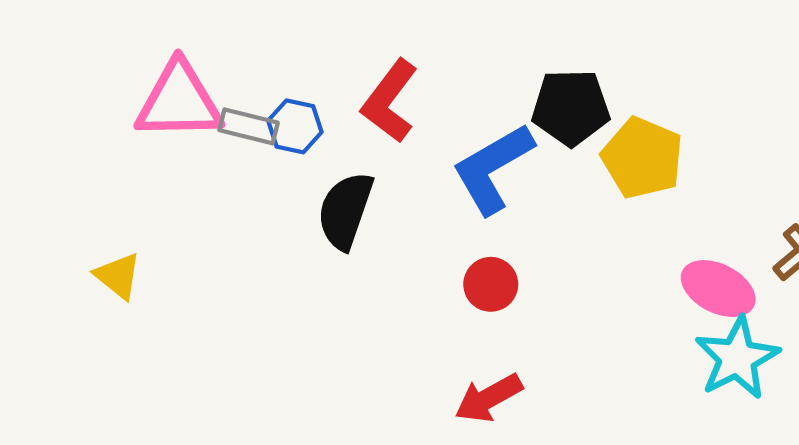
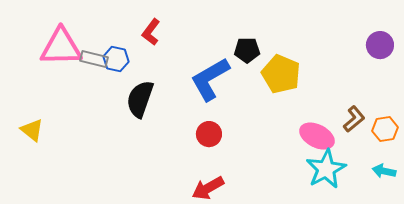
red L-shape: (390, 101) -> (151, 32), moved, size x0.7
black pentagon: (571, 107) -> (247, 50), size x0.7

